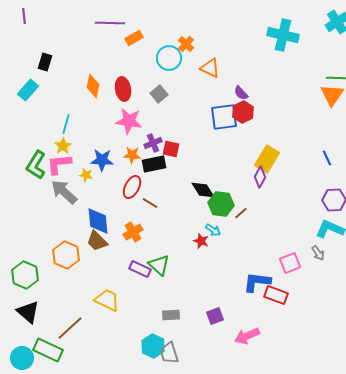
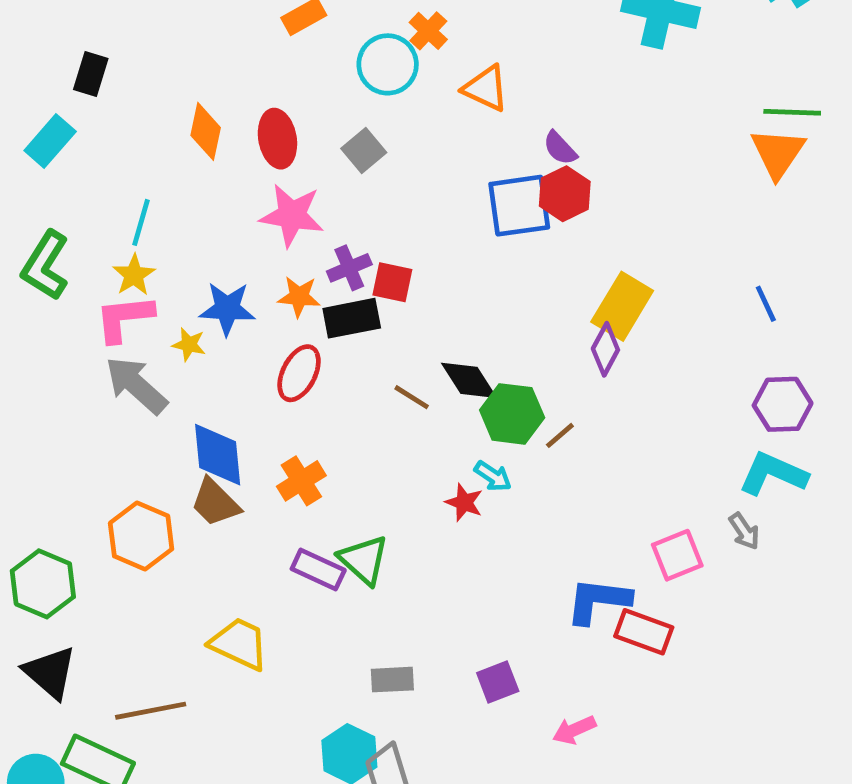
green L-shape: (36, 165) -> (45, 265), moved
brown line: (150, 203) -> (412, 397), moved
brown line: (70, 328) -> (151, 711), turned 32
pink arrow: (247, 336) -> (574, 730), size x0.7

